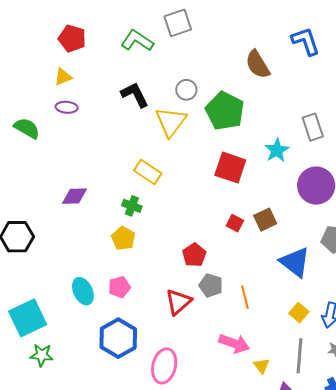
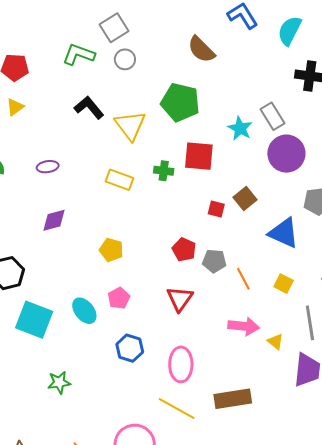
gray circle: (186, 90) -> (125, 59), moved
purple ellipse: (67, 107) -> (48, 167), moved
gray rectangle: (313, 127) -> (273, 116), moved
green cross: (132, 206) -> (164, 171), moved
gray pentagon: (211, 285) -> (214, 261), moved
yellow square: (299, 313) -> (284, 284), moved
cyan square: (28, 318) -> (34, 320), moved, turned -30
blue hexagon: (118, 338) -> (130, 348), size x0.7

